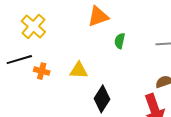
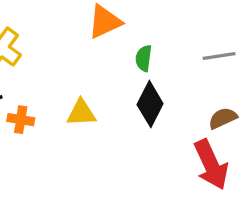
black diamond: (102, 99) -> (150, 104), moved

